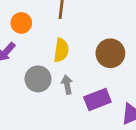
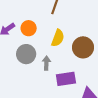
orange circle: (21, 23) -> (29, 28), moved
yellow semicircle: (61, 50) -> (58, 38), moved

